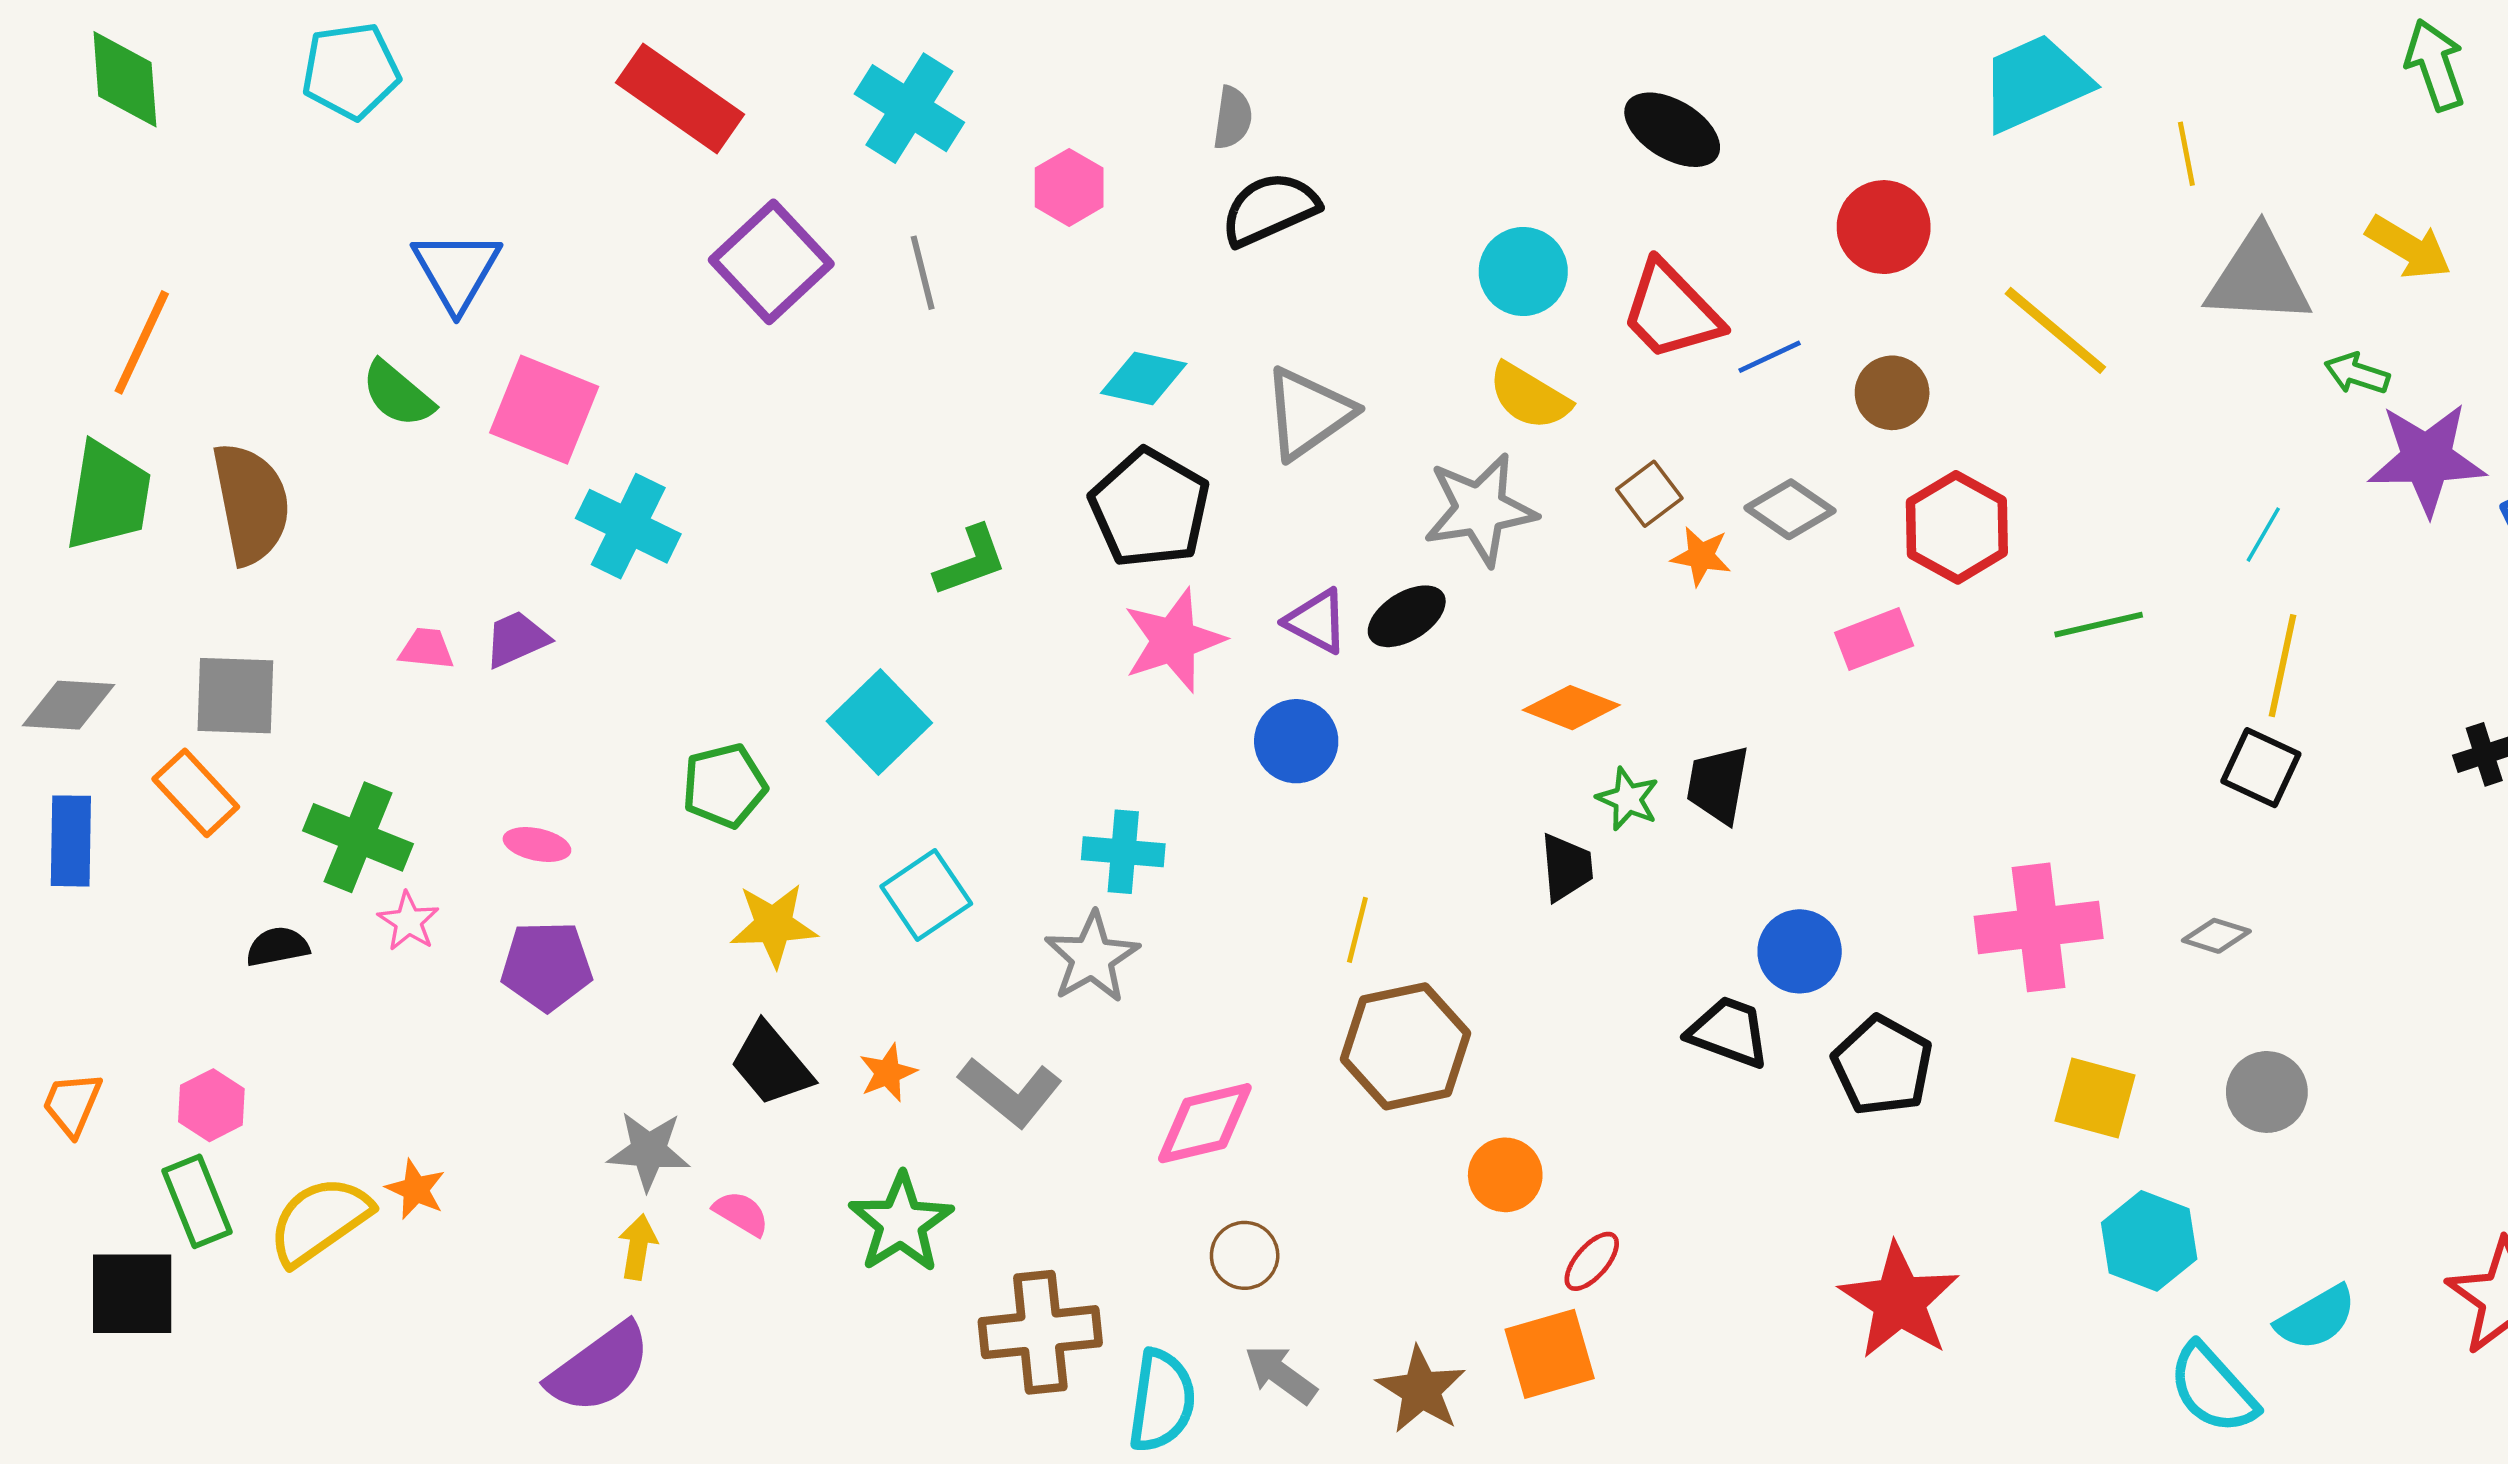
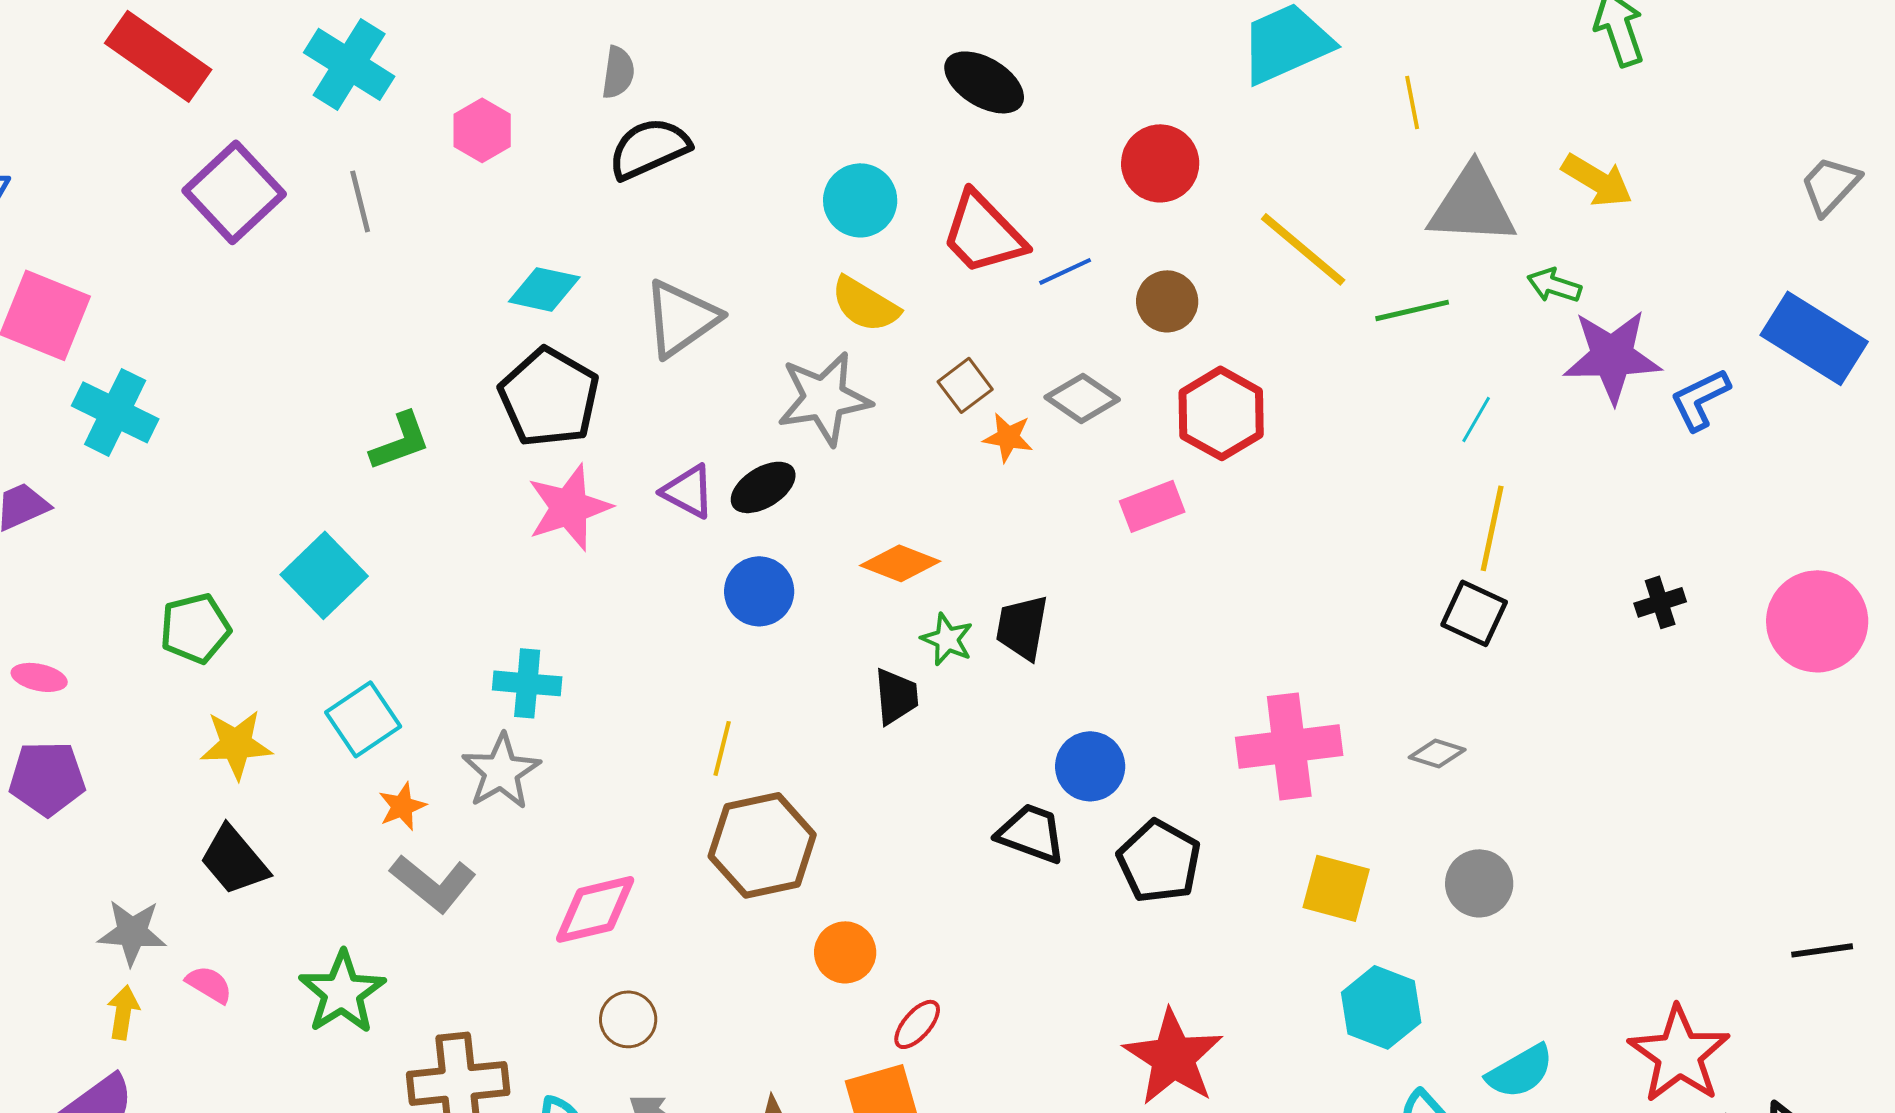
green line: (2099, 625) -> (1412, 310), moved
blue circle: (1296, 741) -> (759, 591), moved
orange star: (888, 1073) -> (402, 806), moved

